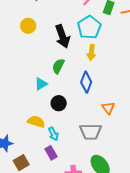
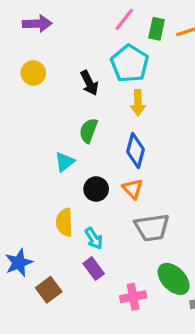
black arrow: (63, 36) -> (89, 83), size x0.7
orange triangle: (108, 108) -> (133, 189), moved
yellow semicircle: (36, 122) -> (64, 222), turned -102

